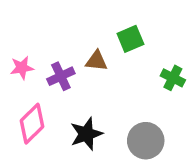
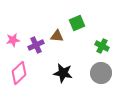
black star: (86, 134) -> (63, 73), moved, turned 30
gray circle: (146, 141) -> (101, 73), moved

